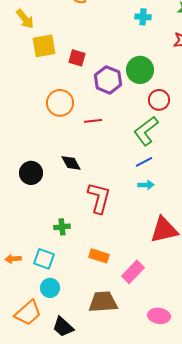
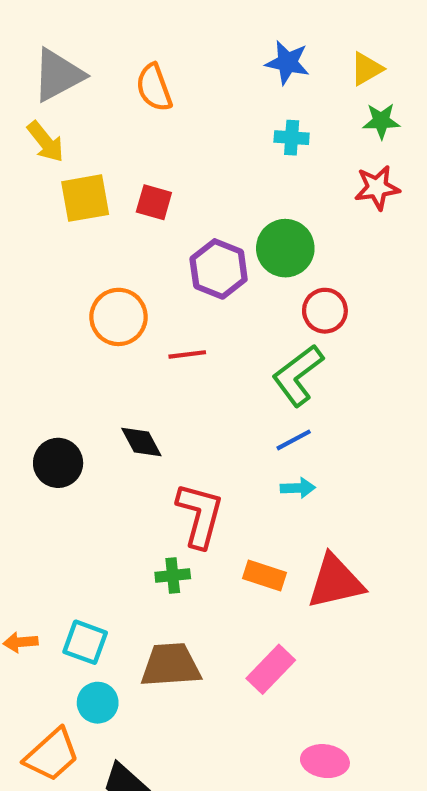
red square: (77, 58) -> (154, 202), moved
green cross: (62, 227) -> (173, 575), moved
orange rectangle: (99, 256) -> (264, 575), moved
brown trapezoid: (103, 302) -> (171, 665), moved

